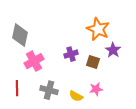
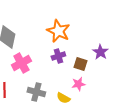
orange star: (98, 29) -> (58, 31), moved
pink star: (96, 89) -> (78, 84), moved

